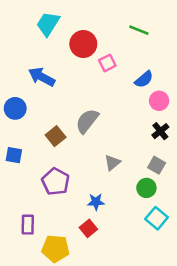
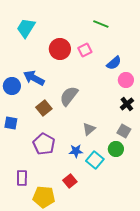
cyan trapezoid: (48, 24) -> (26, 28), moved
green line: (139, 30) -> (101, 24), moved
red circle: (83, 44) -> (60, 49), moved
blue arrow: (42, 77) -> (34, 78), moved
blue star: (96, 202) -> (76, 151), moved
cyan square: (157, 218) -> (95, 160), moved

